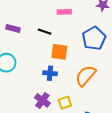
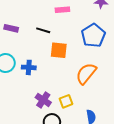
blue cross: (50, 73) -> (29, 67), moved

